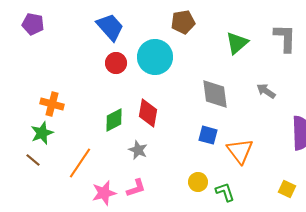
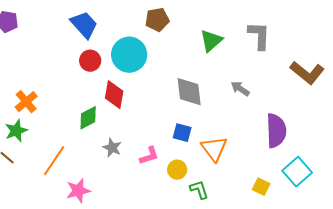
orange cross: (52, 104) -> (26, 102), turned 35
red diamond: (148, 113) -> (114, 95), moved
yellow circle: (198, 182) -> (177, 170), moved
pink L-shape: (136, 188) -> (149, 156), moved

